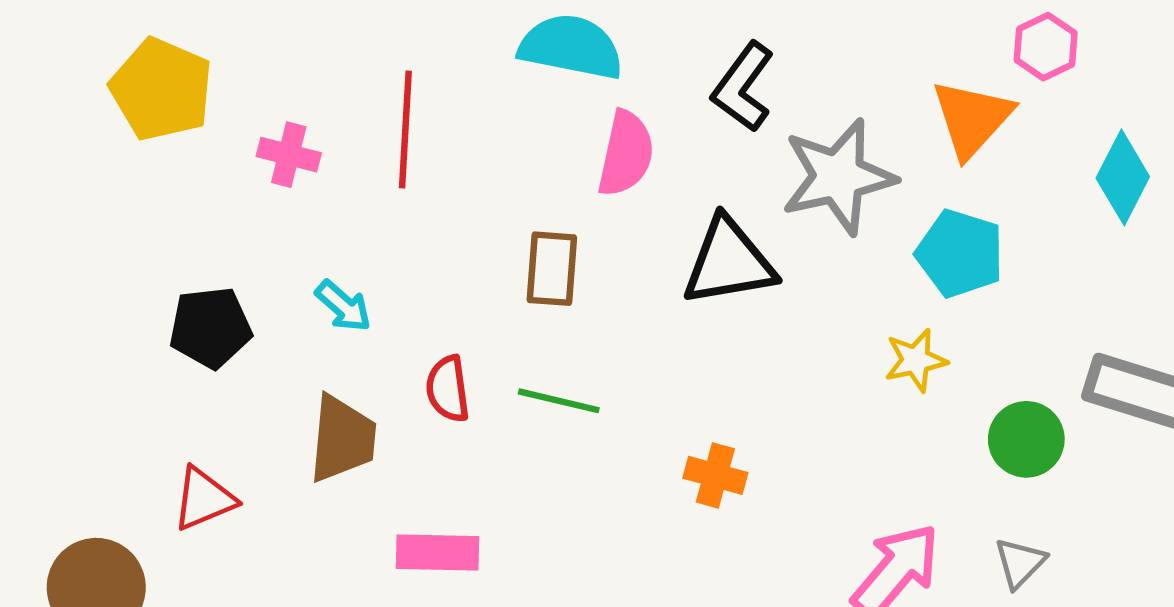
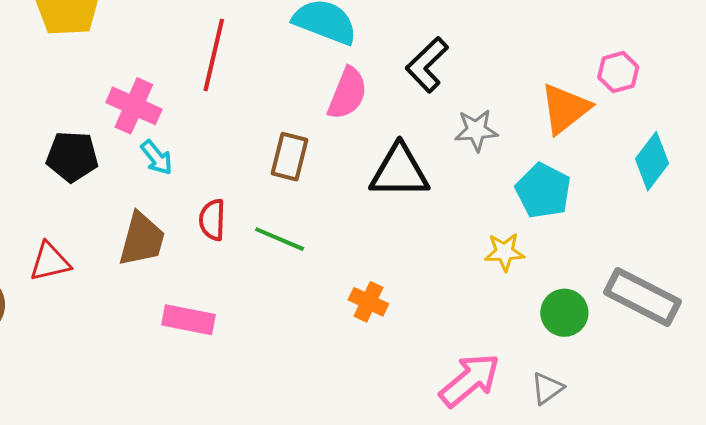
pink cross: (289, 155) -> (134, 106), moved, size x1.4
gray star: (838, 177) -> (476, 130), size x0.6

